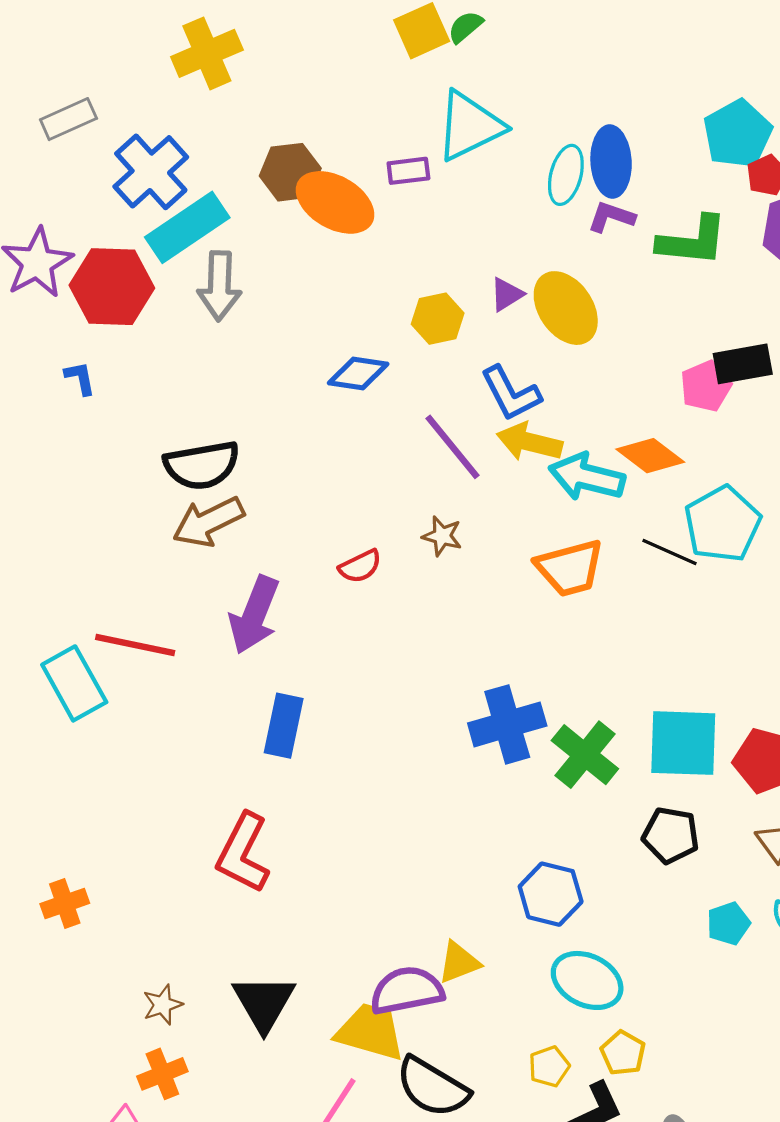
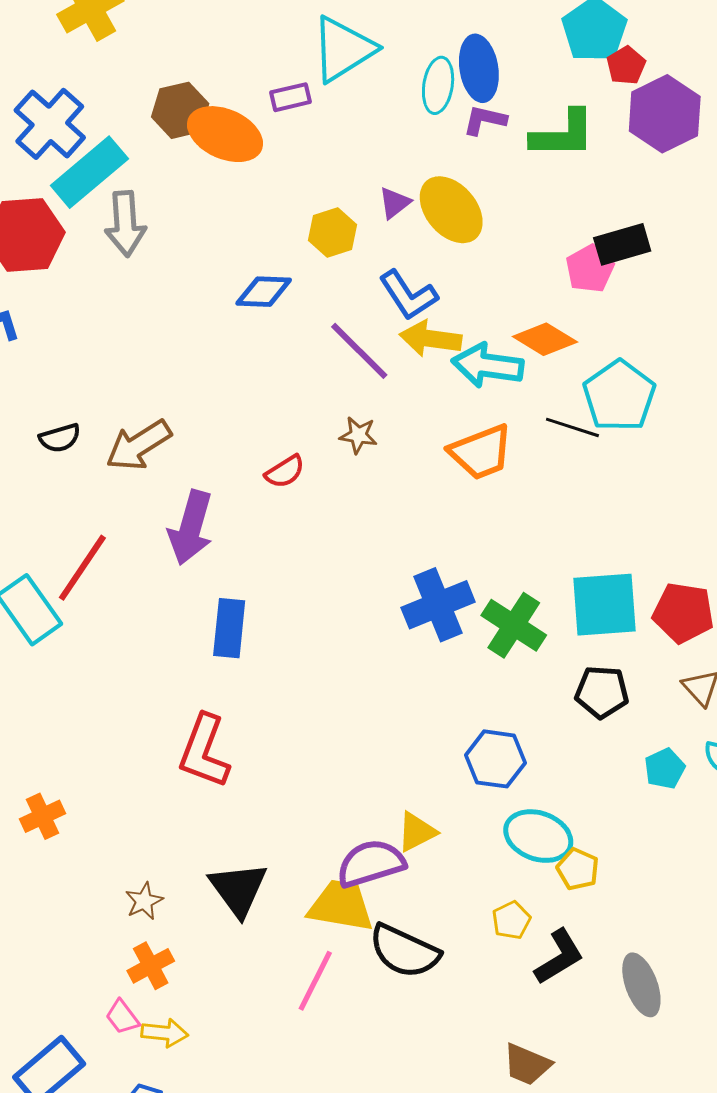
black semicircle: (202, 465) -> (60, 438), moved, size x0.6
red line: (135, 645) -> (82, 568), turned -62
yellow pentagon: (623, 1053) -> (578, 869), moved

